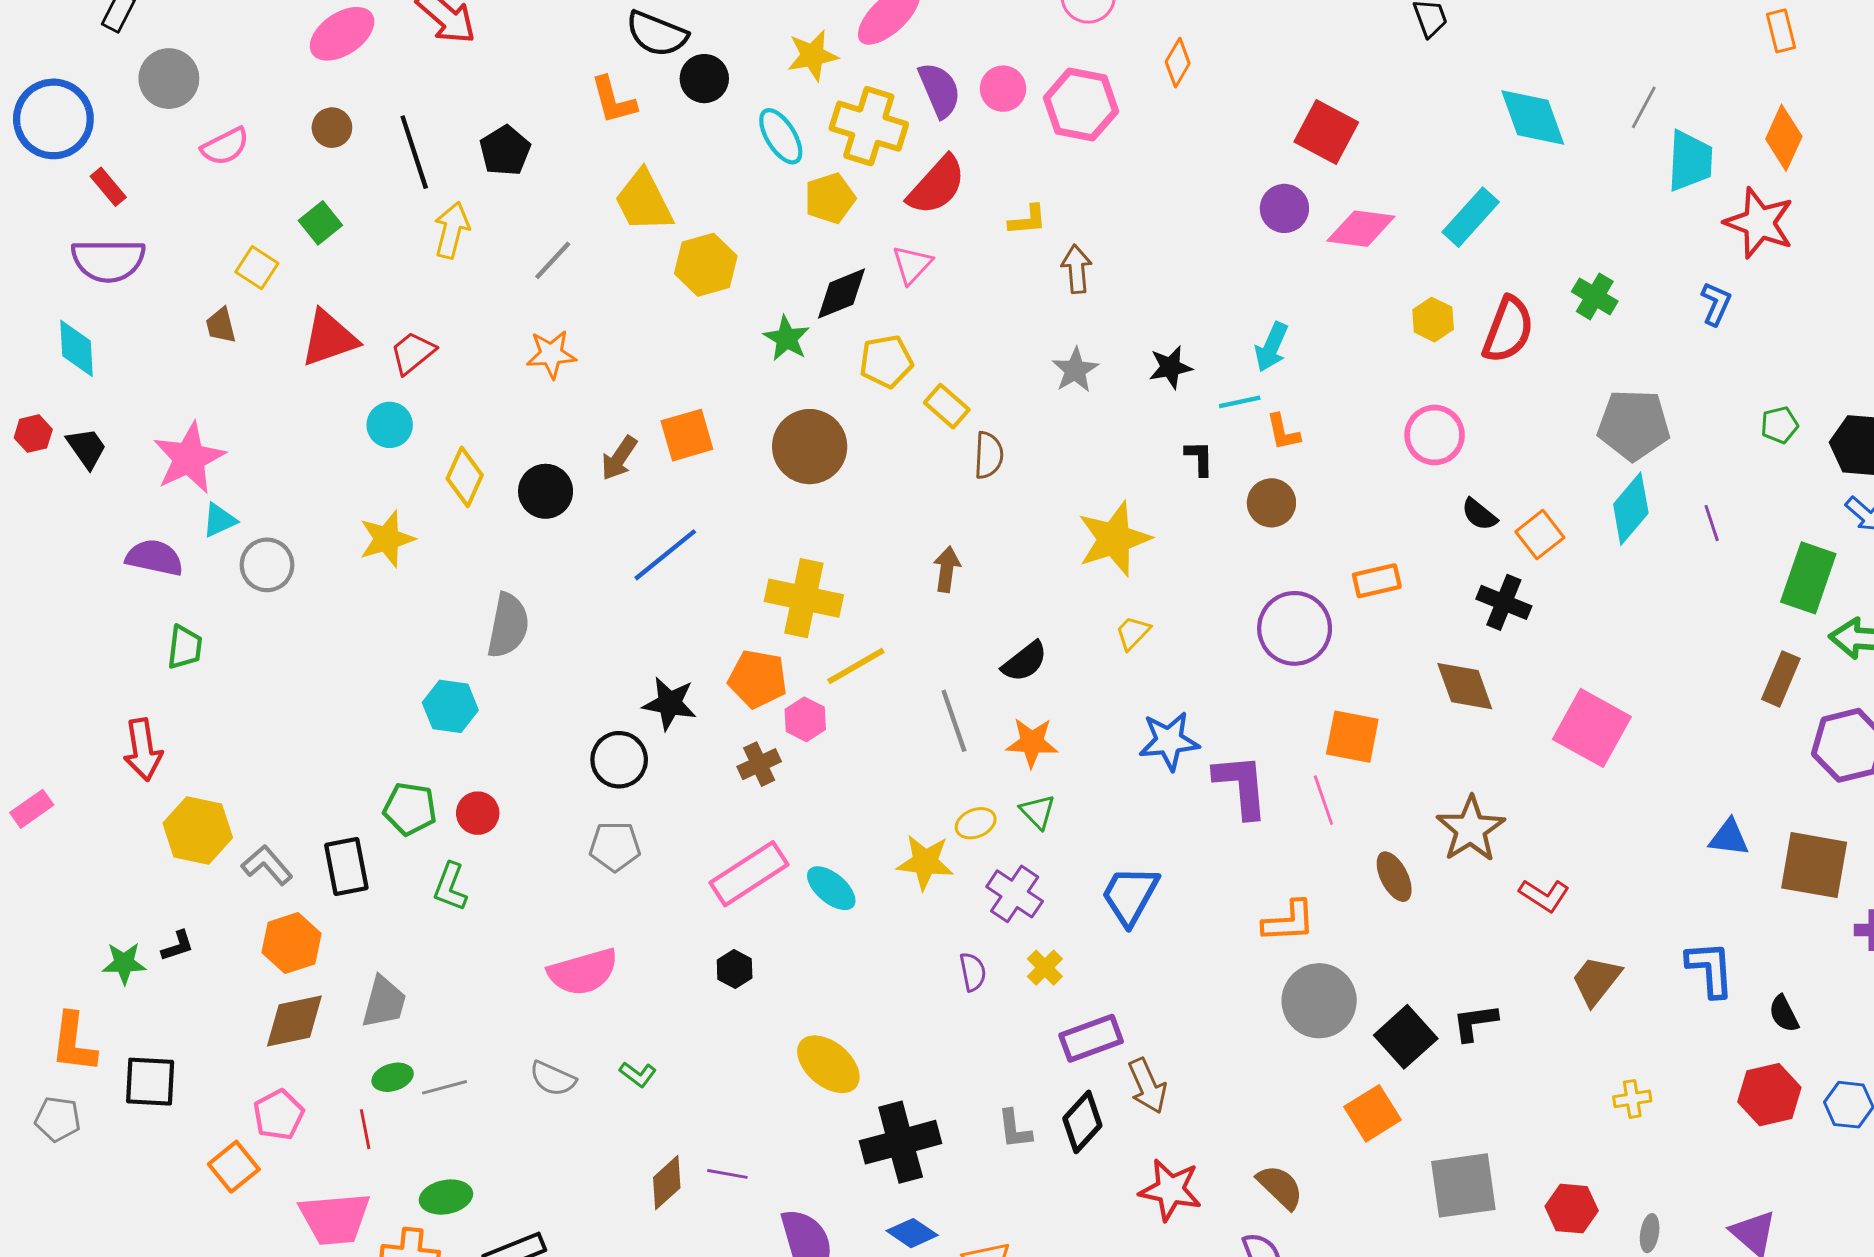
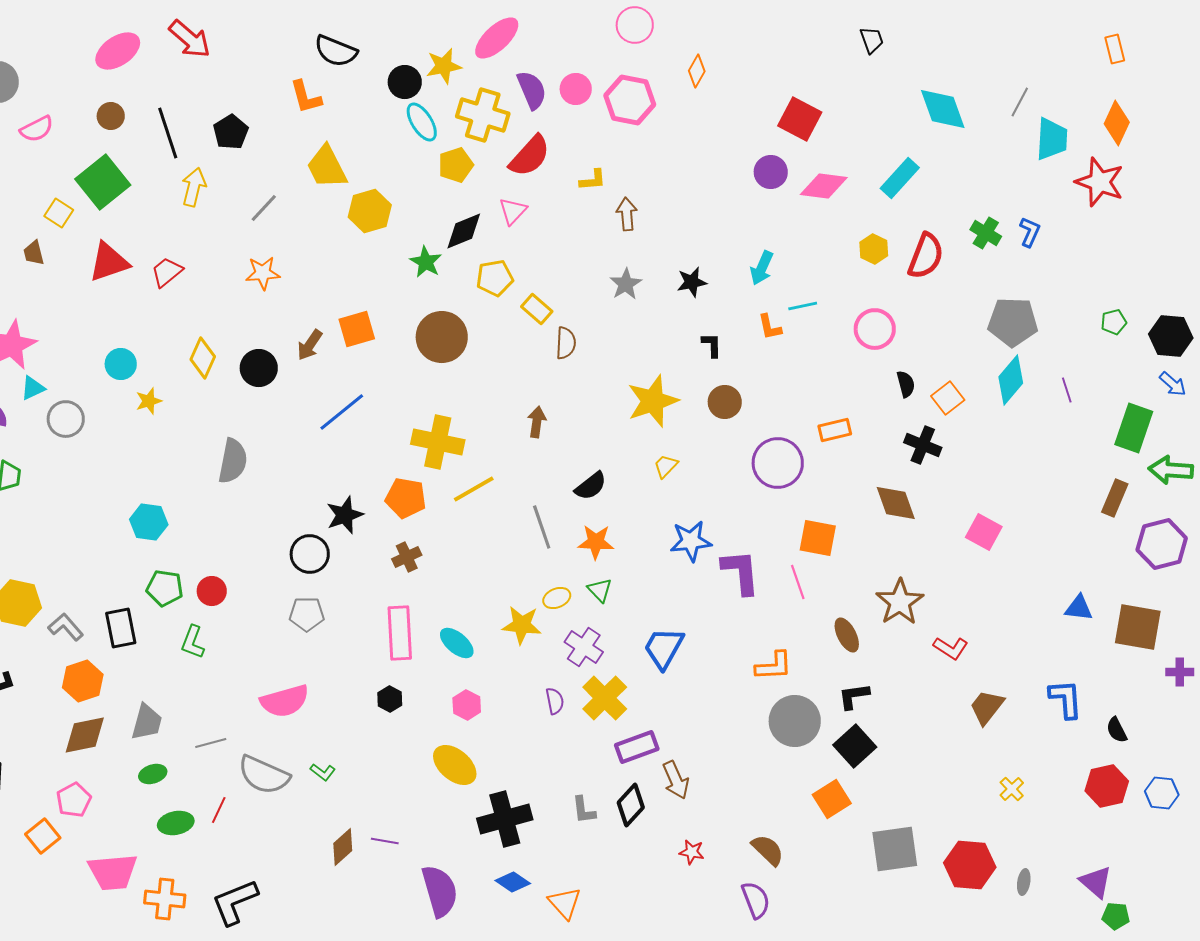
black circle: (704, 79) -> (405, 82), moved
green square: (320, 223) -> (103, 182), size x1.8
blue L-shape: (1716, 304) -> (1030, 232), moved
cyan line: (1240, 402) -> (803, 306), moved
cyan circle: (390, 425) -> (121, 364), moved
brown circle: (1271, 503) -> (725, 402), moved
black semicircle: (1479, 514) -> (906, 384), turned -144
yellow star: (387, 539) -> (149, 401), size x0.7
black star: (670, 703) -> (345, 515), turned -30
cyan hexagon: (450, 706) -> (149, 522), moved
pink hexagon: (805, 719) -> (467, 705), moved
pink square: (1592, 728) -> (984, 532), size x0.7
pink rectangle: (749, 874) -> (400, 633), turned -60
yellow cross: (1045, 968) -> (605, 698), size x1.8
black L-shape: (1475, 1022) -> (854, 696), moved
gray semicircle: (553, 1079) -> (264, 775), size x1.6
gray line: (445, 1087) -> (211, 743), moved
yellow cross: (1632, 1099) -> (1012, 789), turned -35
red line: (365, 1129) -> (219, 810), moved, turned 36
red star: (1170, 1190) -> (692, 852), size x0.6
green ellipse: (446, 1197) -> (176, 823), moved
red hexagon: (1572, 1209) -> (970, 865), size x1.4

